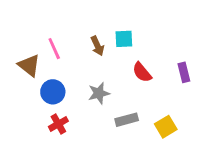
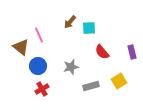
brown arrow: (97, 46) -> (70, 22), moved, turned 64
yellow square: (166, 127) -> (119, 81), moved

